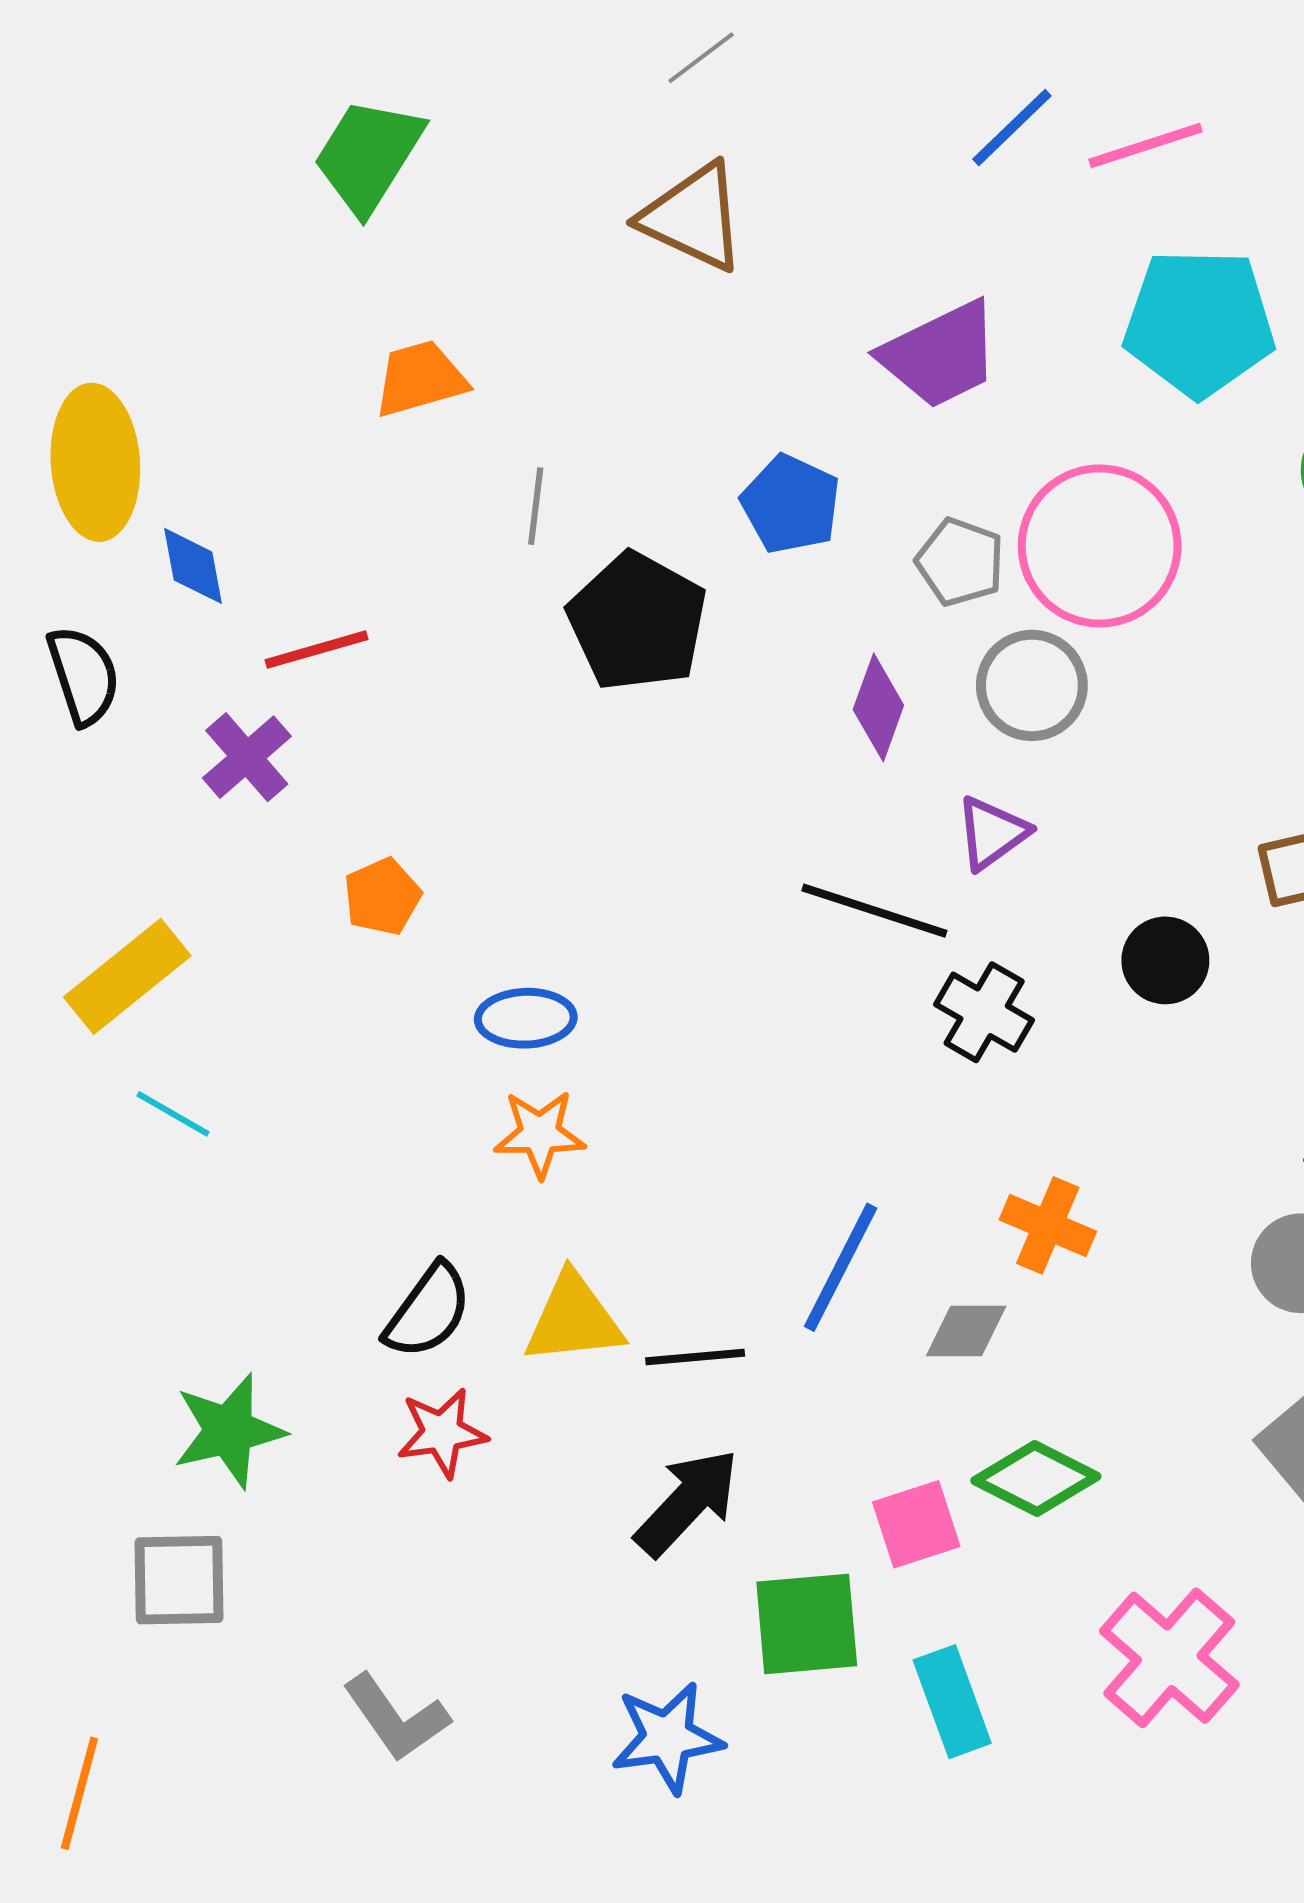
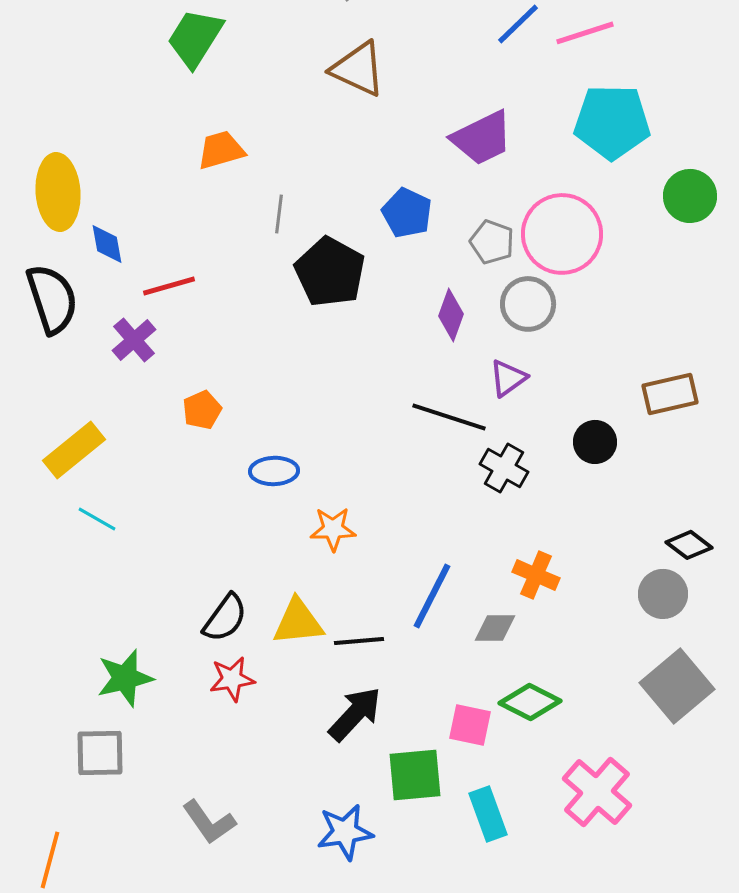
black semicircle: (83, 675) -> (52, 299), size x1.4
orange star: (540, 1134) -> (333, 529), moved
pink square: (916, 1524) -> (470, 725), turned 30

